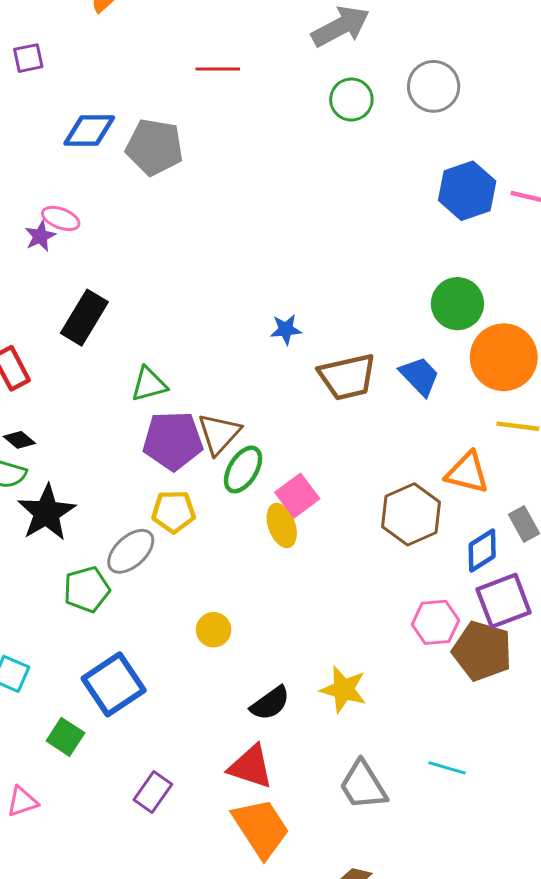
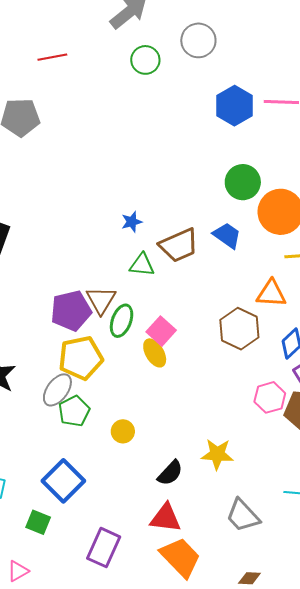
green triangle: (149, 384) -> (142, 265), moved, turned 32
yellow pentagon: (174, 512) -> (81, 358), size x1.5
green pentagon: (87, 589) -> (74, 411), moved
purple rectangle: (153, 792) -> (104, 548), size x1.4

